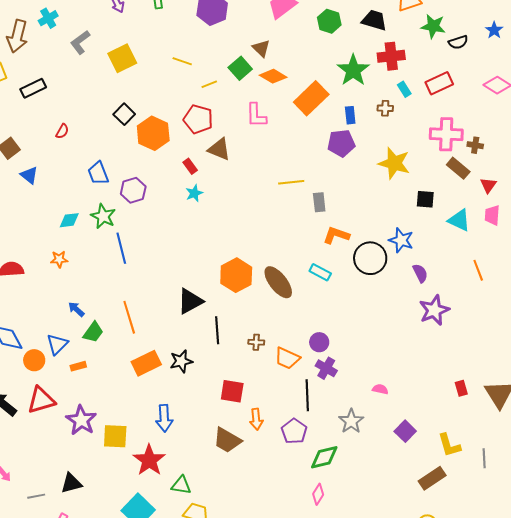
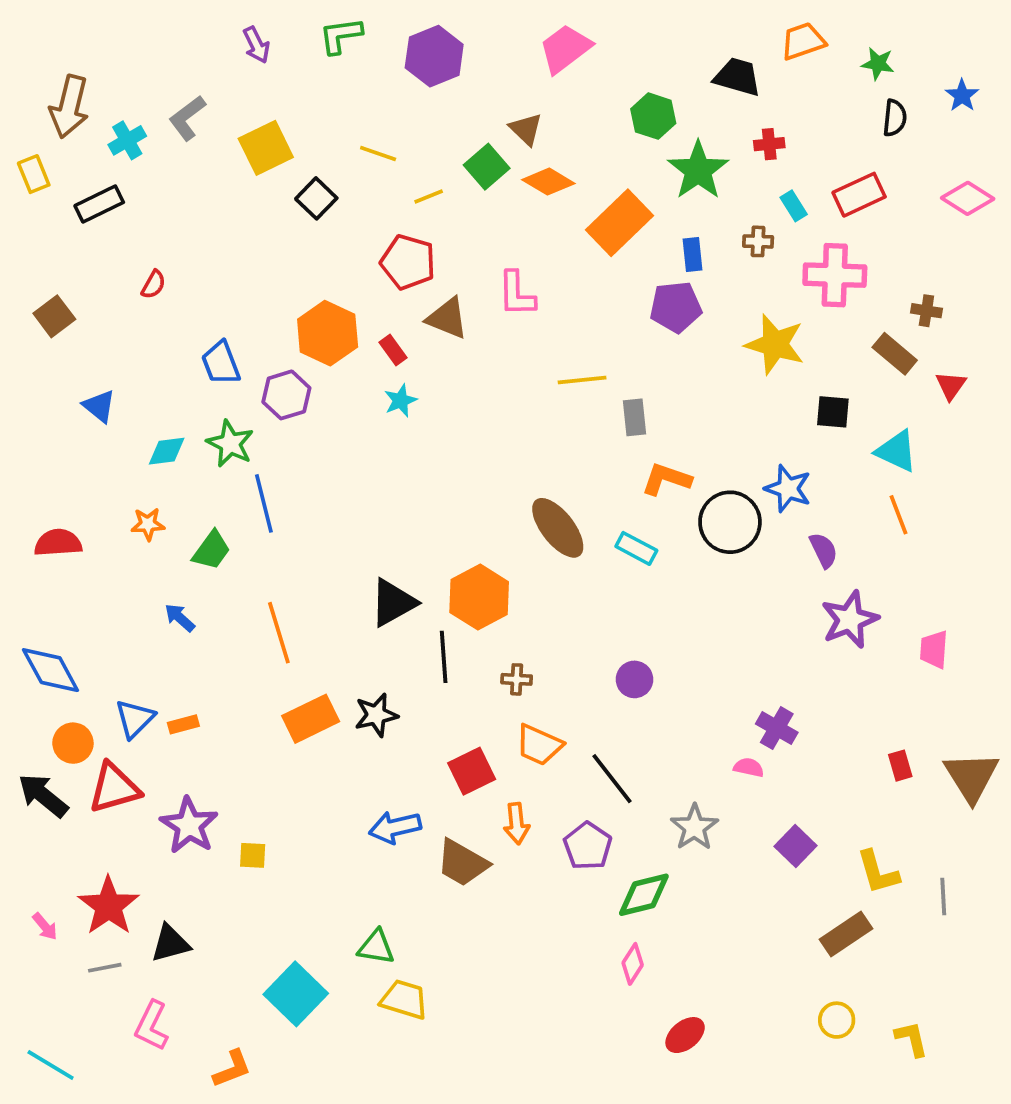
cyan cross: (48, 18) -> (127, 140), moved
green hexagon: (329, 21) -> (653, 116), moved
green star: (433, 26) -> (878, 64), moved, size x0.7
black semicircle: (458, 42) -> (895, 118), turned -66
red cross: (391, 56) -> (769, 144), size x0.6
black square: (124, 114) -> (316, 198), moved
pink L-shape: (256, 115) -> (517, 294), moved
orange hexagon: (153, 133) -> (328, 333), moved
pink cross: (446, 134) -> (835, 275), moved
blue triangle: (29, 175) -> (99, 406), moved
pink trapezoid: (492, 215) -> (934, 649), moved
orange line: (478, 270) -> (898, 515), moved
orange hexagon: (236, 275) -> (479, 597), moved
brown ellipse: (278, 282) -> (558, 528), moved
green trapezoid: (93, 332) -> (211, 550), moved
blue triangle: (57, 344) -> (135, 719), moved
orange trapezoid: (287, 358) -> (539, 745), moved
orange circle: (34, 360) -> (73, 743), moved
purple cross: (326, 368) -> (777, 728), moved
red square: (232, 391) -> (472, 771), turned -35
black line: (307, 395) -> (612, 779), turned -36
blue arrow: (164, 418) -> (395, 827), moved, turned 80
yellow square: (115, 436) -> (253, 855), size x0.6
red star: (149, 460) -> (109, 906), moved

